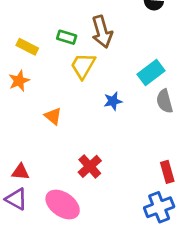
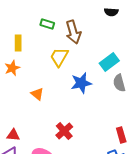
green rectangle: (67, 37) -> (47, 24), moved
yellow rectangle: (27, 47) -> (18, 43), turned 63
blue star: (113, 101) -> (81, 83), size x1.5

